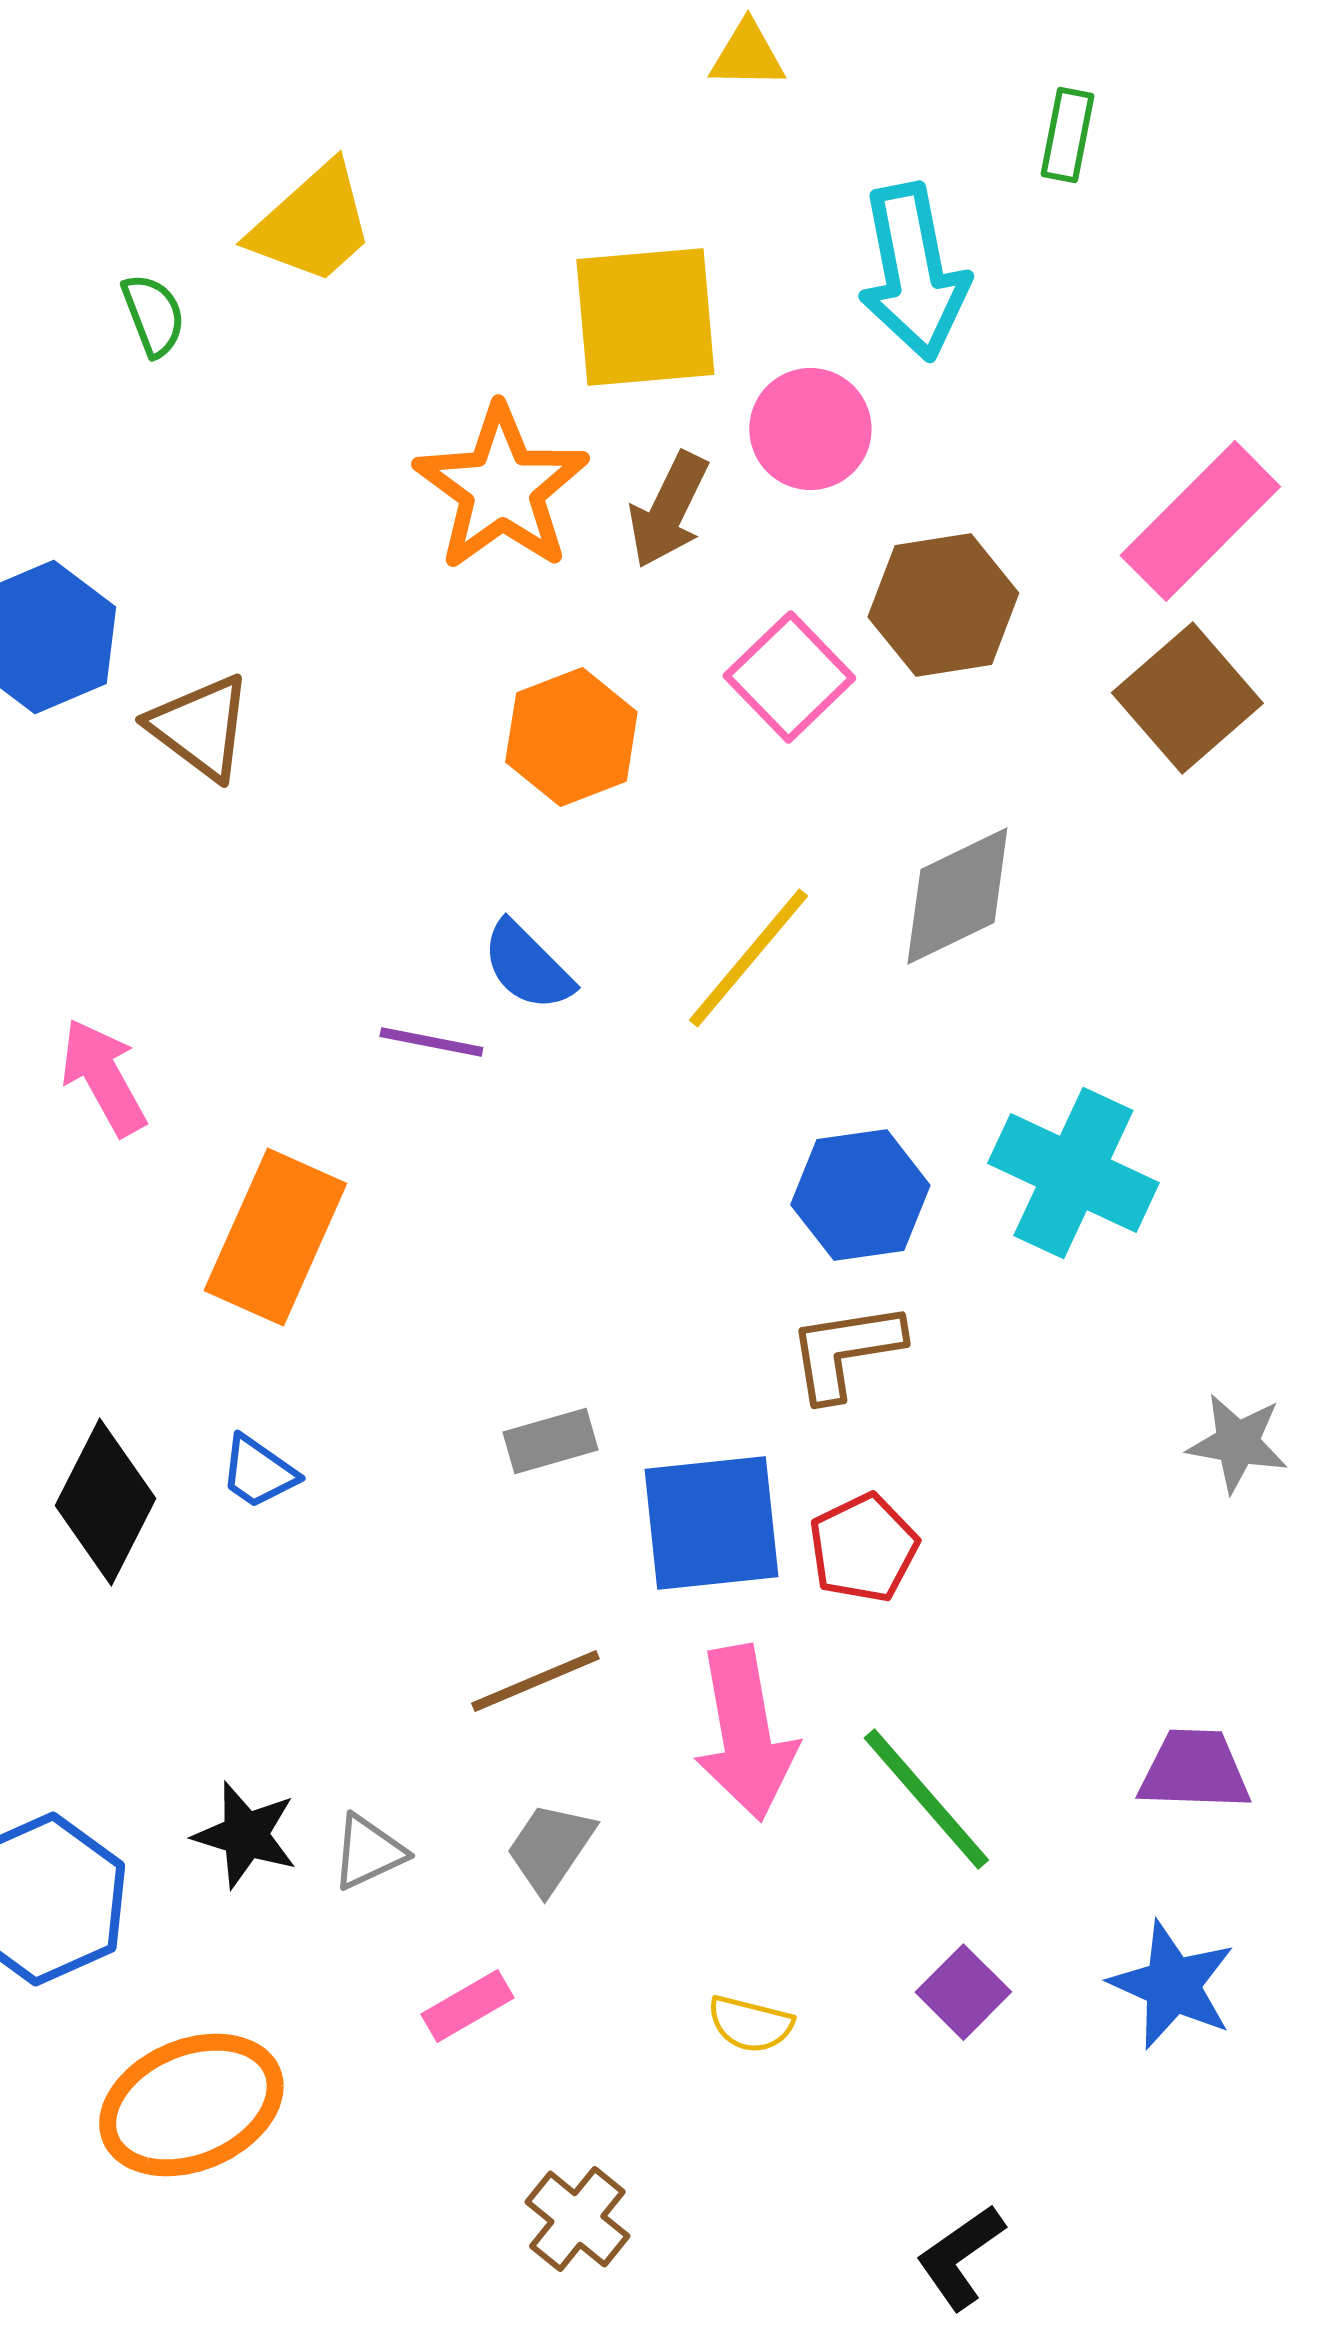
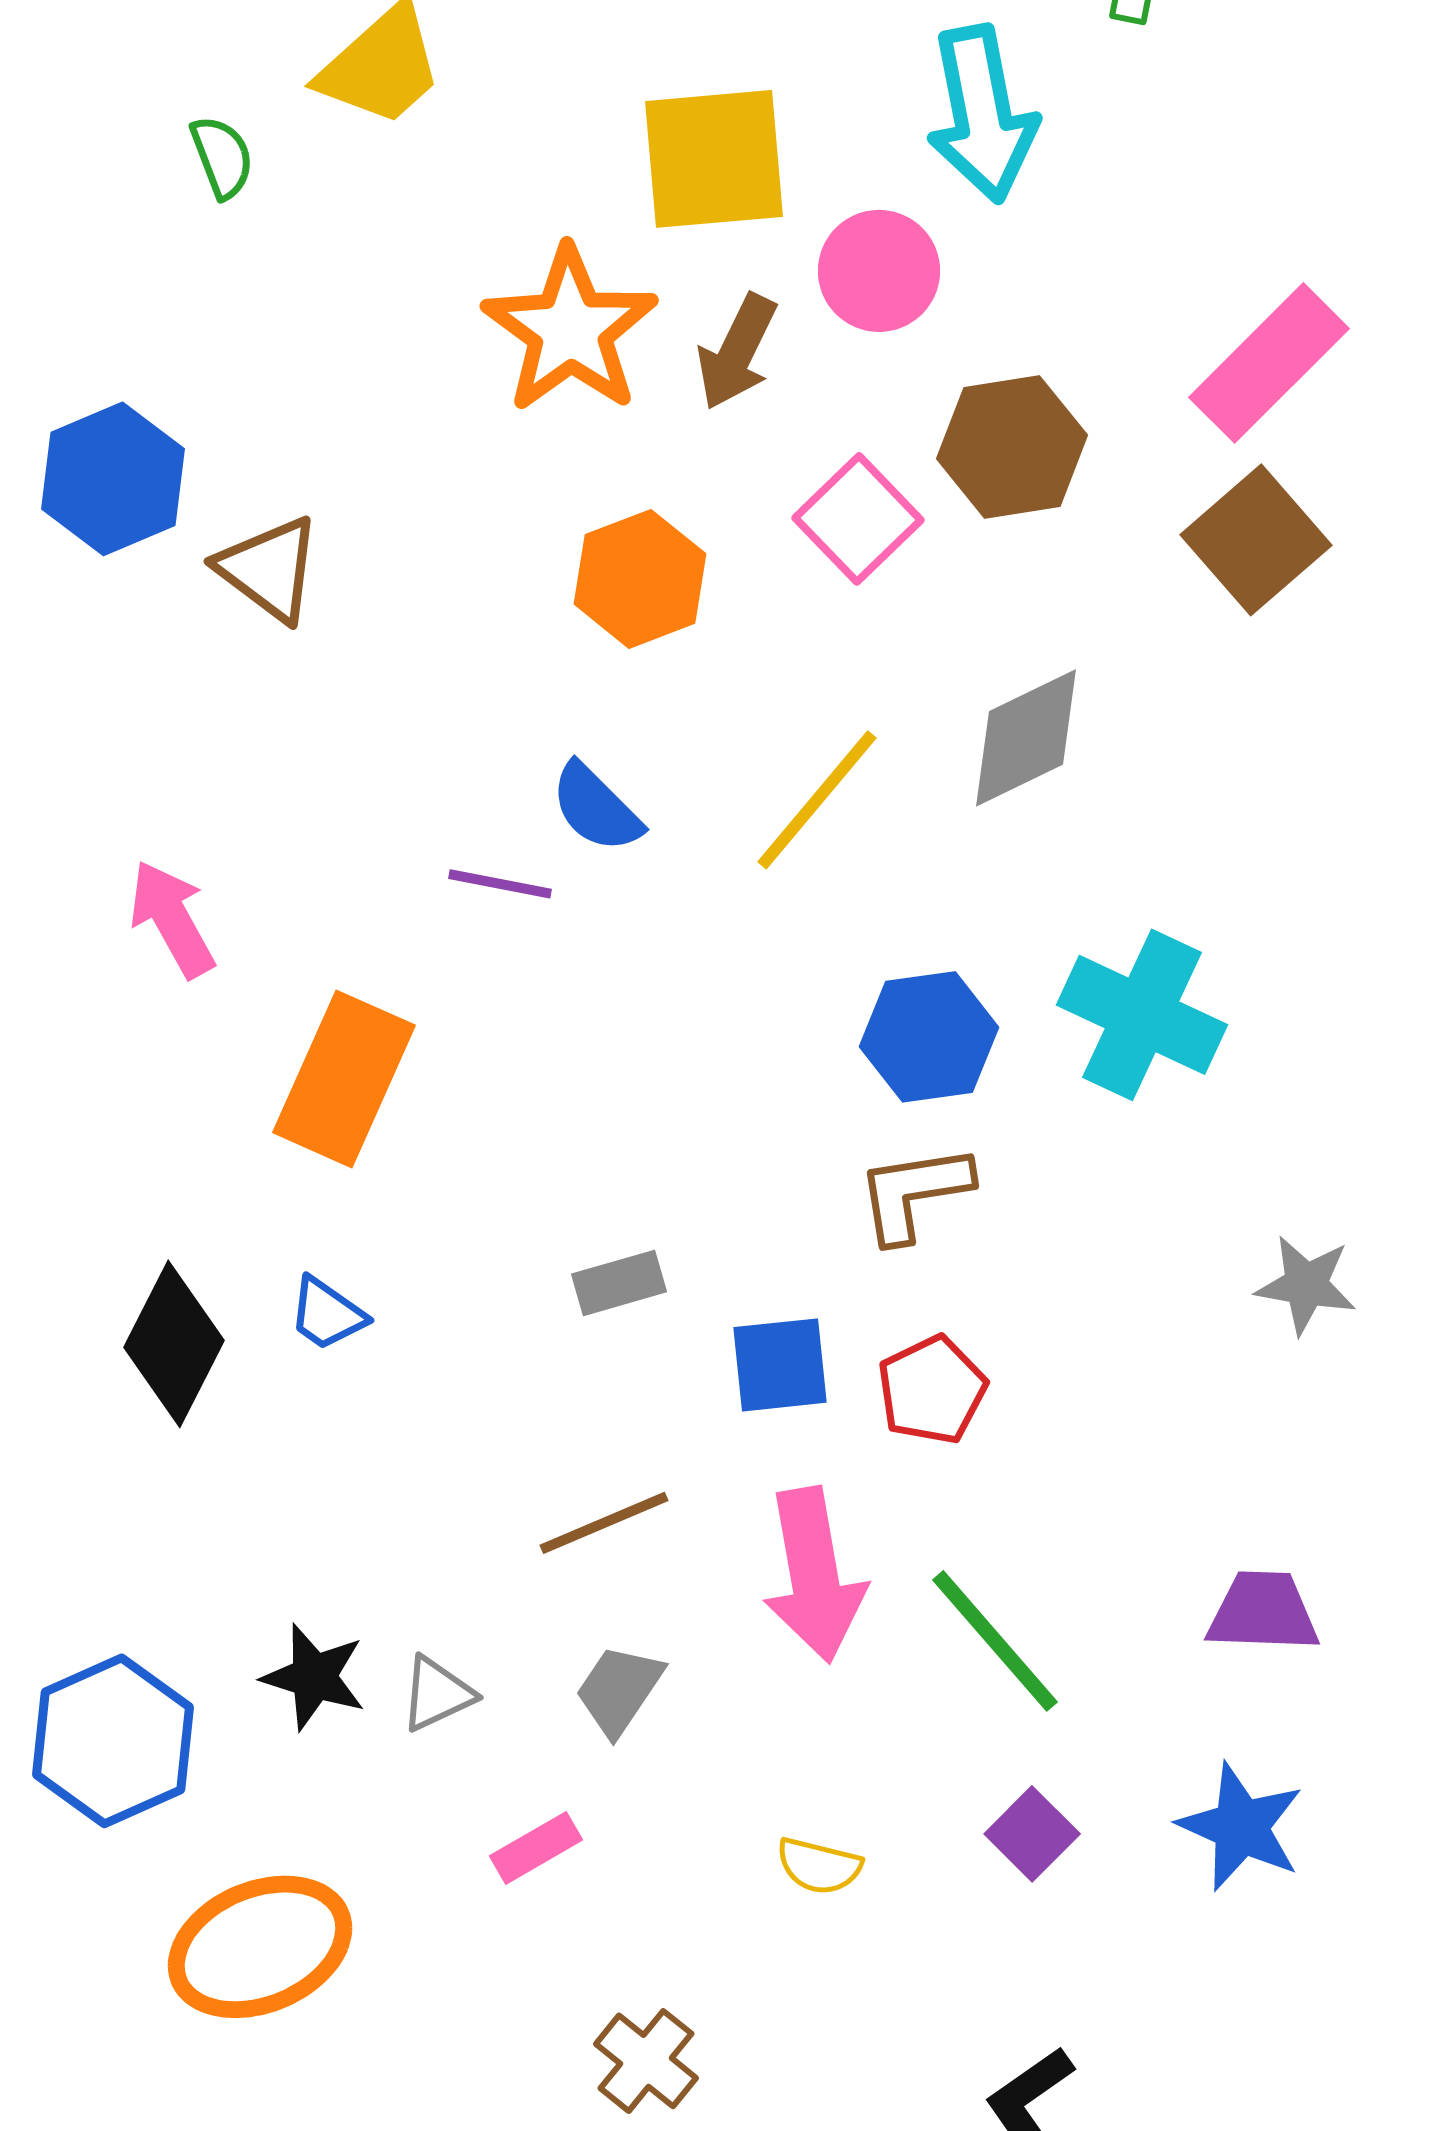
blue square: (711, 1523) -> (780, 1365), size x0.7

